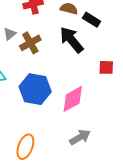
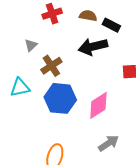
black arrow: (71, 40) -> (93, 47), turned -60
brown cross: (30, 43) -> (51, 66), moved

